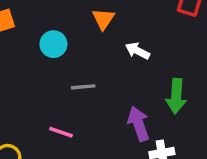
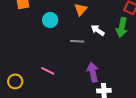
gray line: (83, 87) -> (77, 41), moved
green arrow: (176, 96) -> (122, 27), moved

